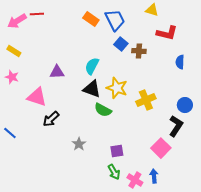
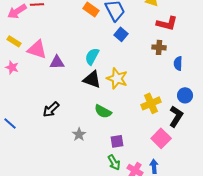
brown cross: (139, 51) -> (159, 47), moved
blue semicircle: (180, 62) -> (178, 63), moved
pink triangle: (37, 97) -> (37, 49), moved
yellow cross: (146, 100) -> (151, 103), moved
green semicircle: (103, 110) -> (103, 111), moved

